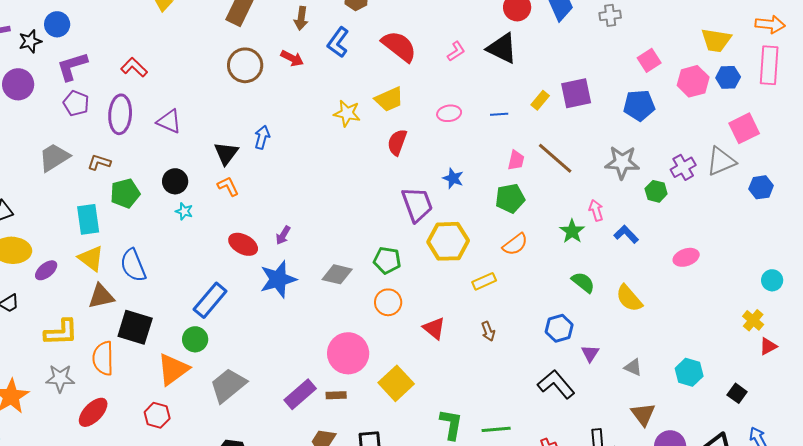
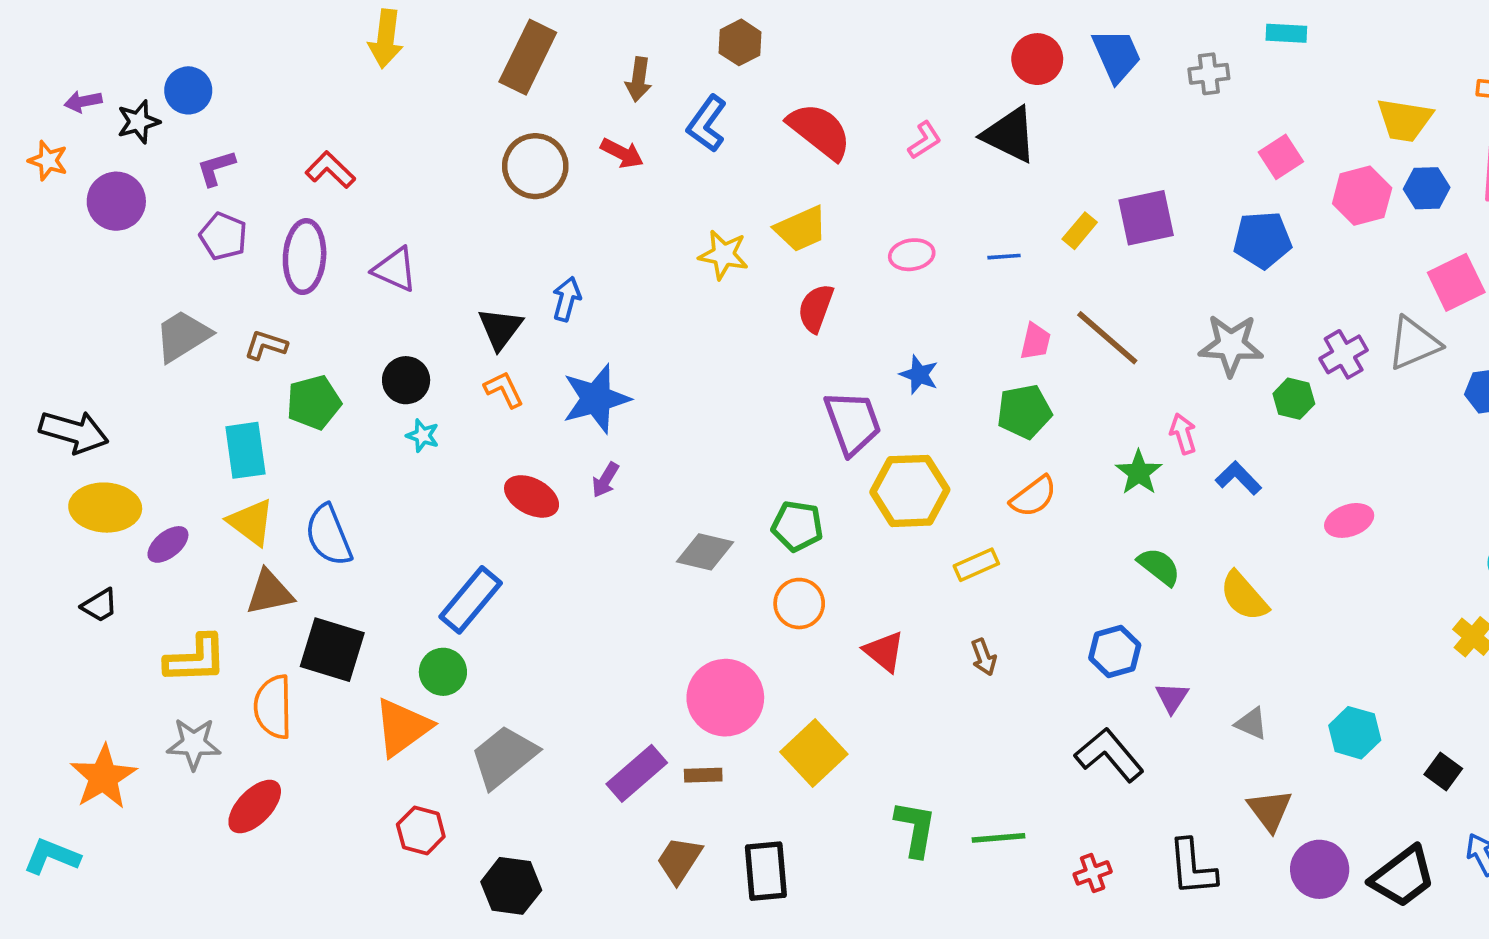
purple L-shape: (72, 66) -> (216, 168), size x0.7
blue star: (278, 279) -> (596, 399), moved
red hexagon: (157, 415) -> (421, 831), moved

